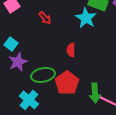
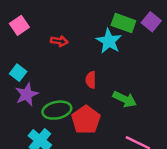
red arrow: (45, 18) -> (59, 41), turned -40
green arrow: (95, 93) -> (125, 99), moved, turned -60

